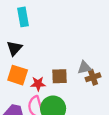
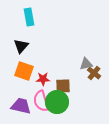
brown square: (60, 76) -> (63, 86), moved
brown cross: (93, 77) -> (94, 73), turned -32

